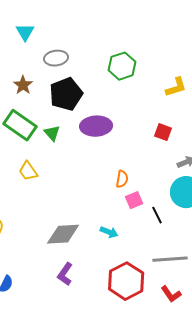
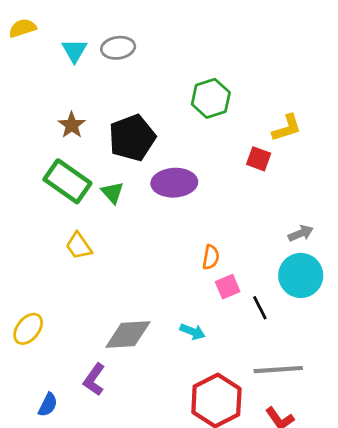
gray ellipse: (56, 58) -> (118, 48), moved
red square: (163, 132) -> (259, 159), moved
purple L-shape: (65, 274) -> (94, 379), moved

